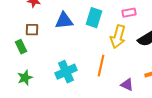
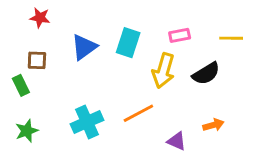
blue triangle: (64, 21) -> (84, 47), turned -30
orange line: (101, 66) -> (138, 113), turned 50

